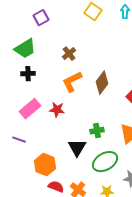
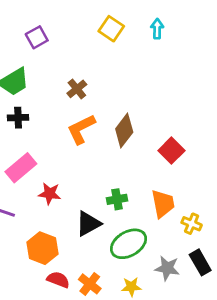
red star: (57, 110) -> (50, 194), moved
black triangle: (77, 148) -> (88, 224), turned 30

